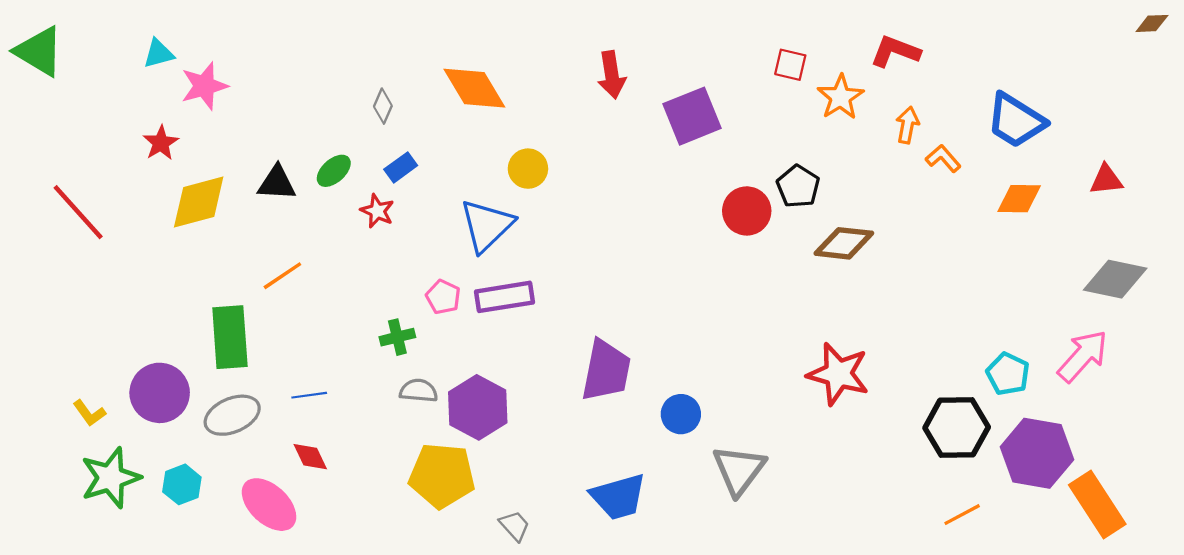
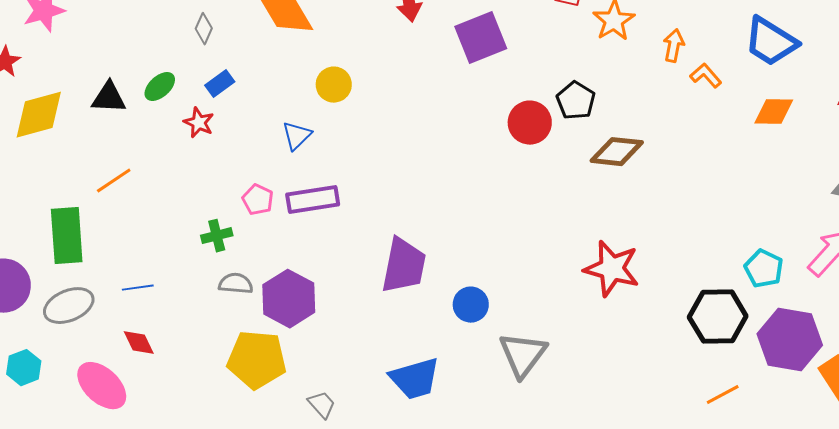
blue triangle: (487, 225) -> (297, 136), size x0.6

